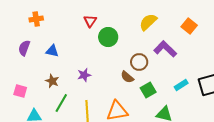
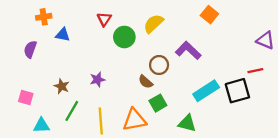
yellow semicircle: (148, 22) -> (153, 24), moved
orange square: (189, 26) -> (209, 15), moved
blue triangle: (52, 51) -> (63, 35), moved
cyan rectangle: (181, 85) -> (206, 91), size x1.6
green square: (148, 90) -> (158, 103), moved

